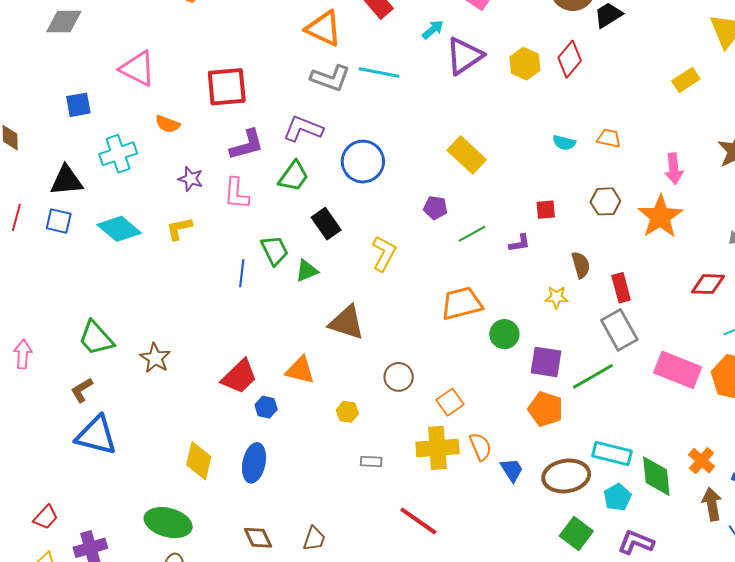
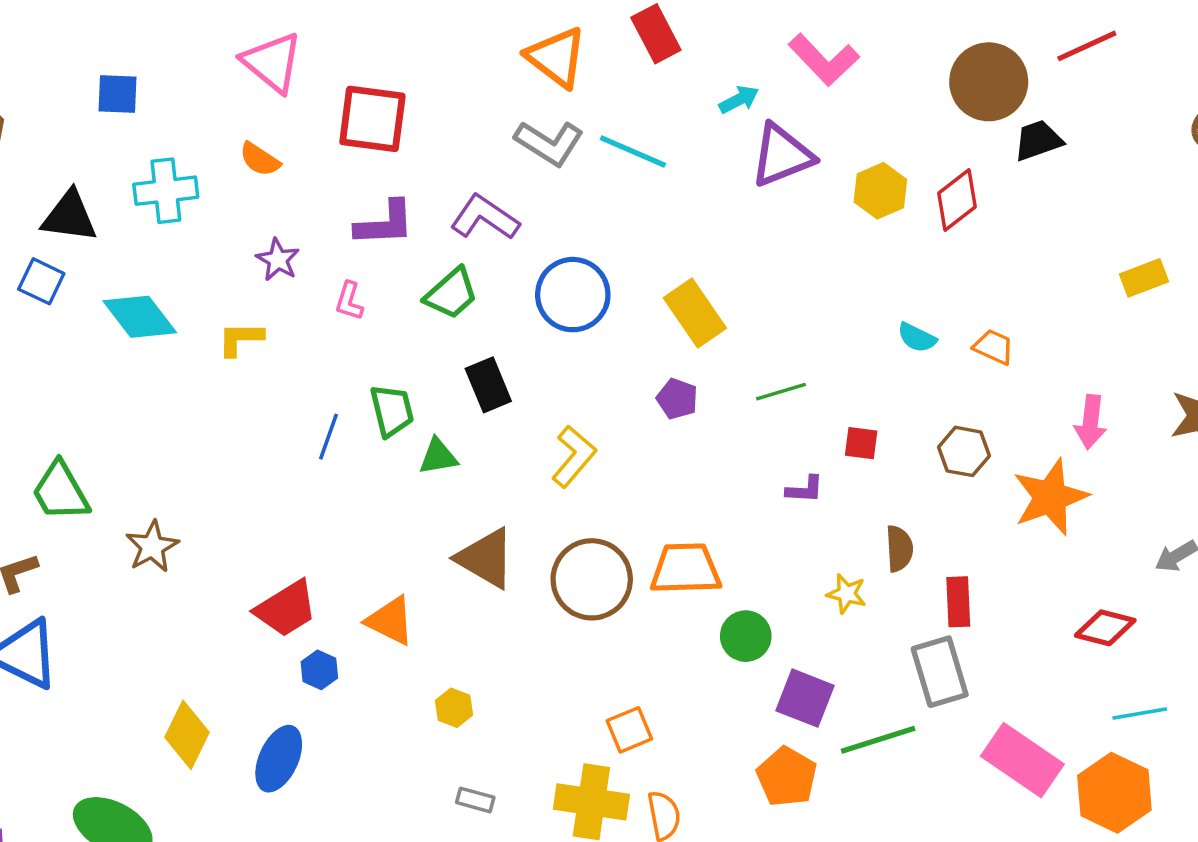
pink triangle: (138, 69) -> (272, 62), moved
yellow rectangle: (467, 155) -> (695, 313), moved
pink L-shape: (236, 193) -> (349, 301), size x0.7
green line: (472, 234) -> (781, 392), moved
brown circle: (399, 377) -> (592, 579), moved, size x1.6

